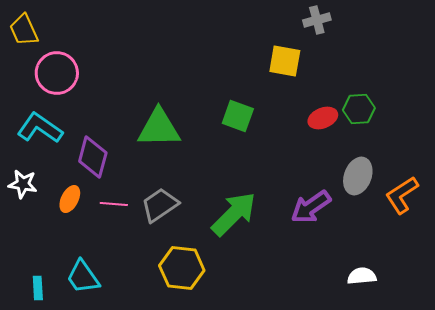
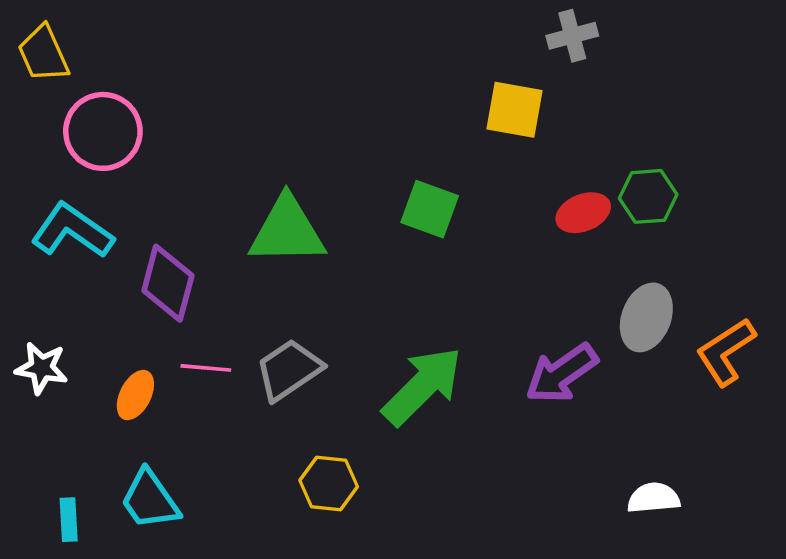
white star: (23, 184) -> (42, 368), moved
orange ellipse: (70, 199) -> (135, 395), moved
yellow hexagon: (182, 268) -> (329, 484), size x0.7

